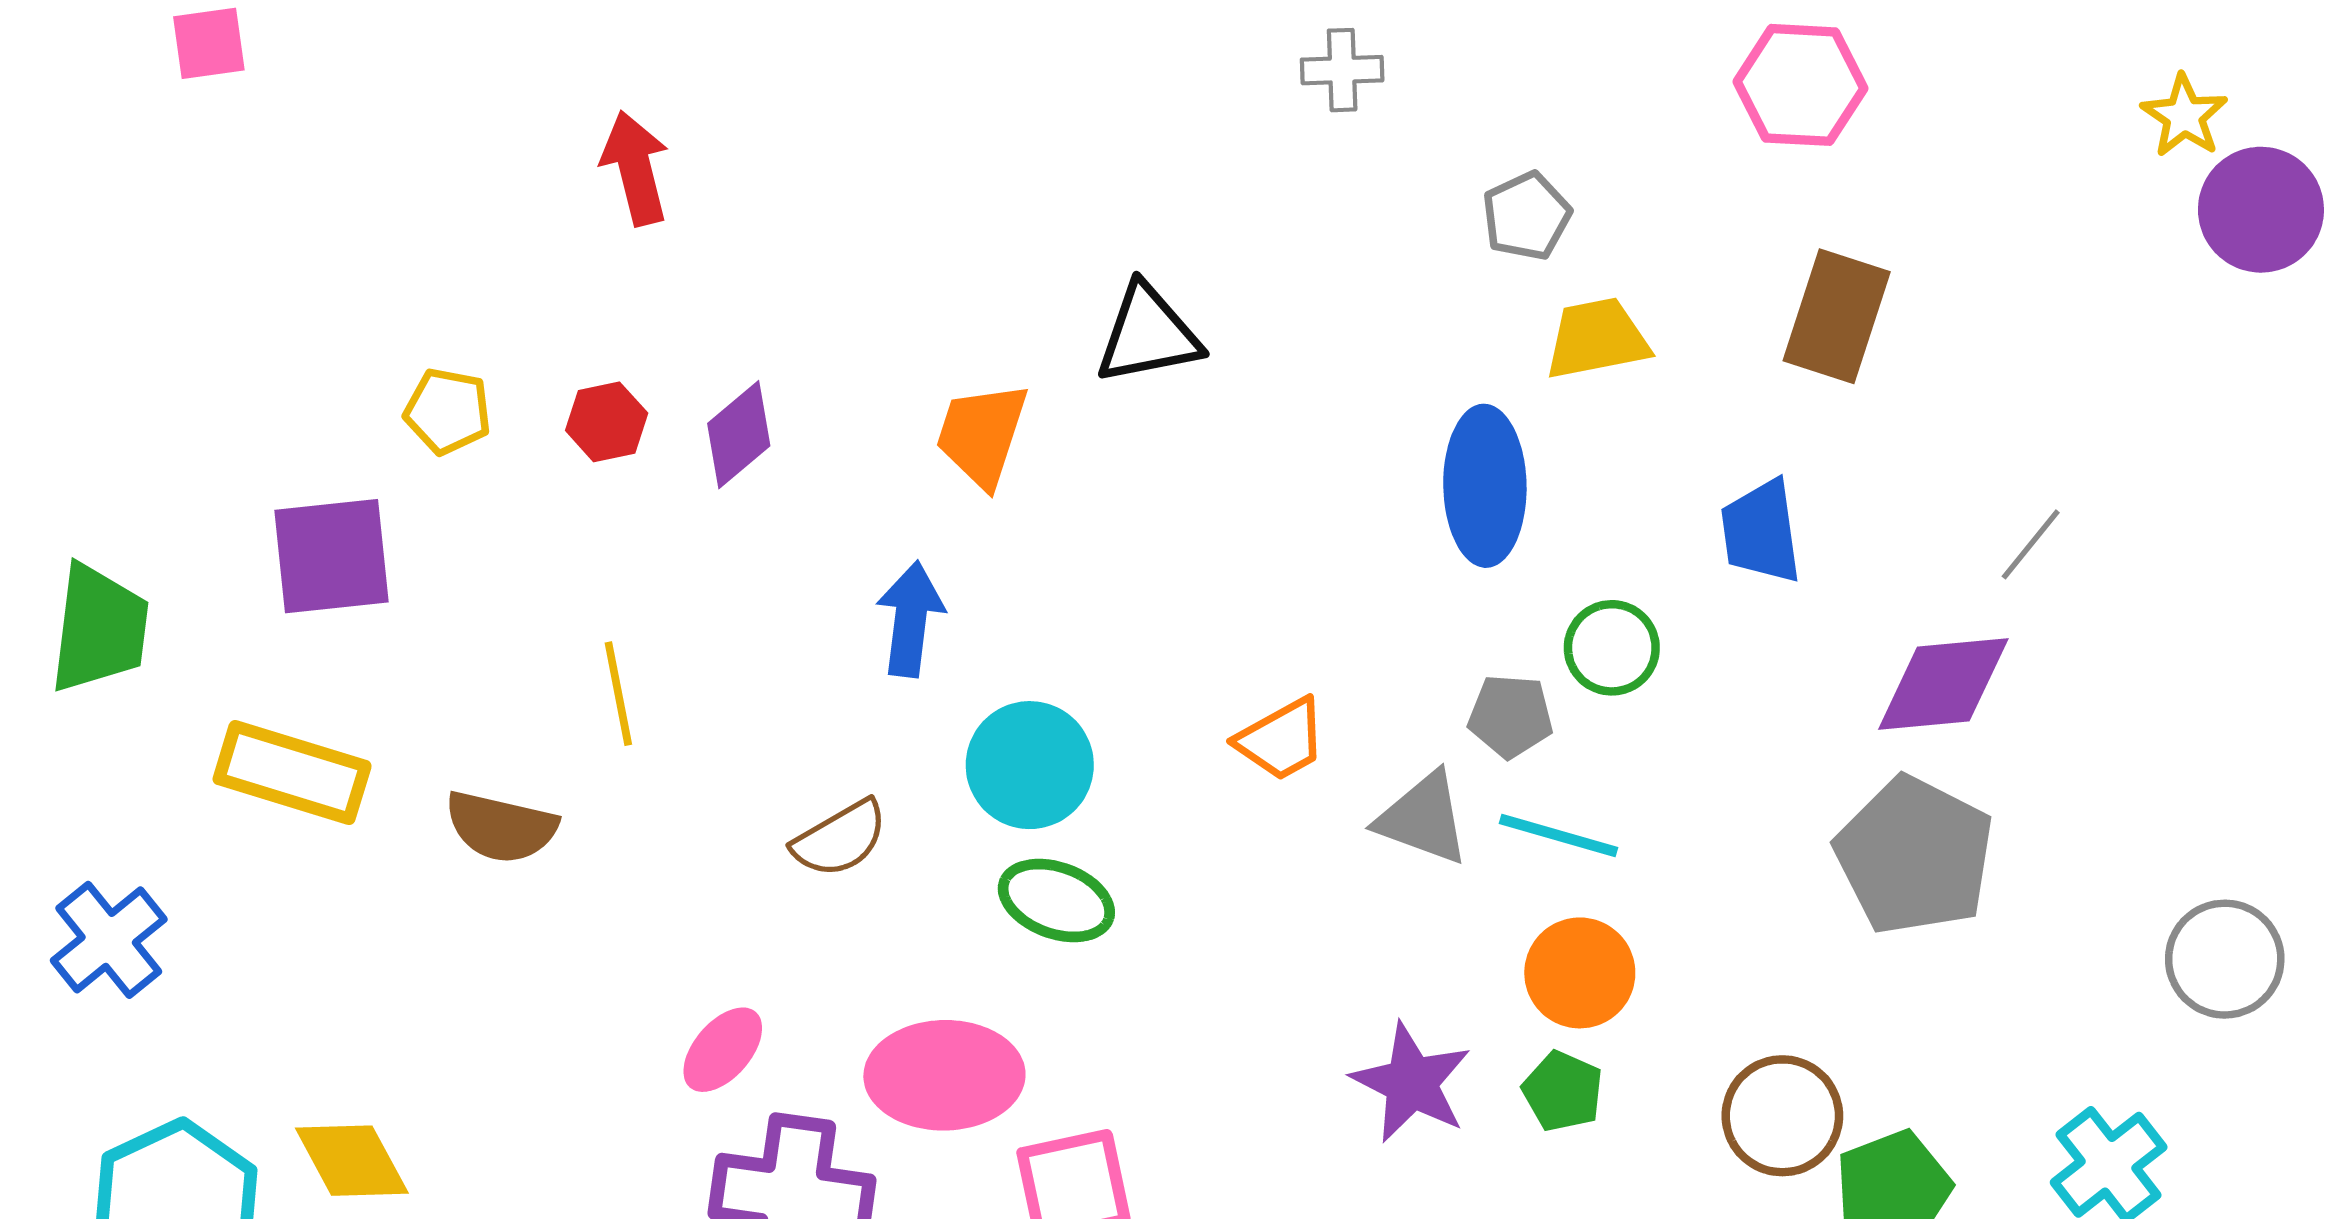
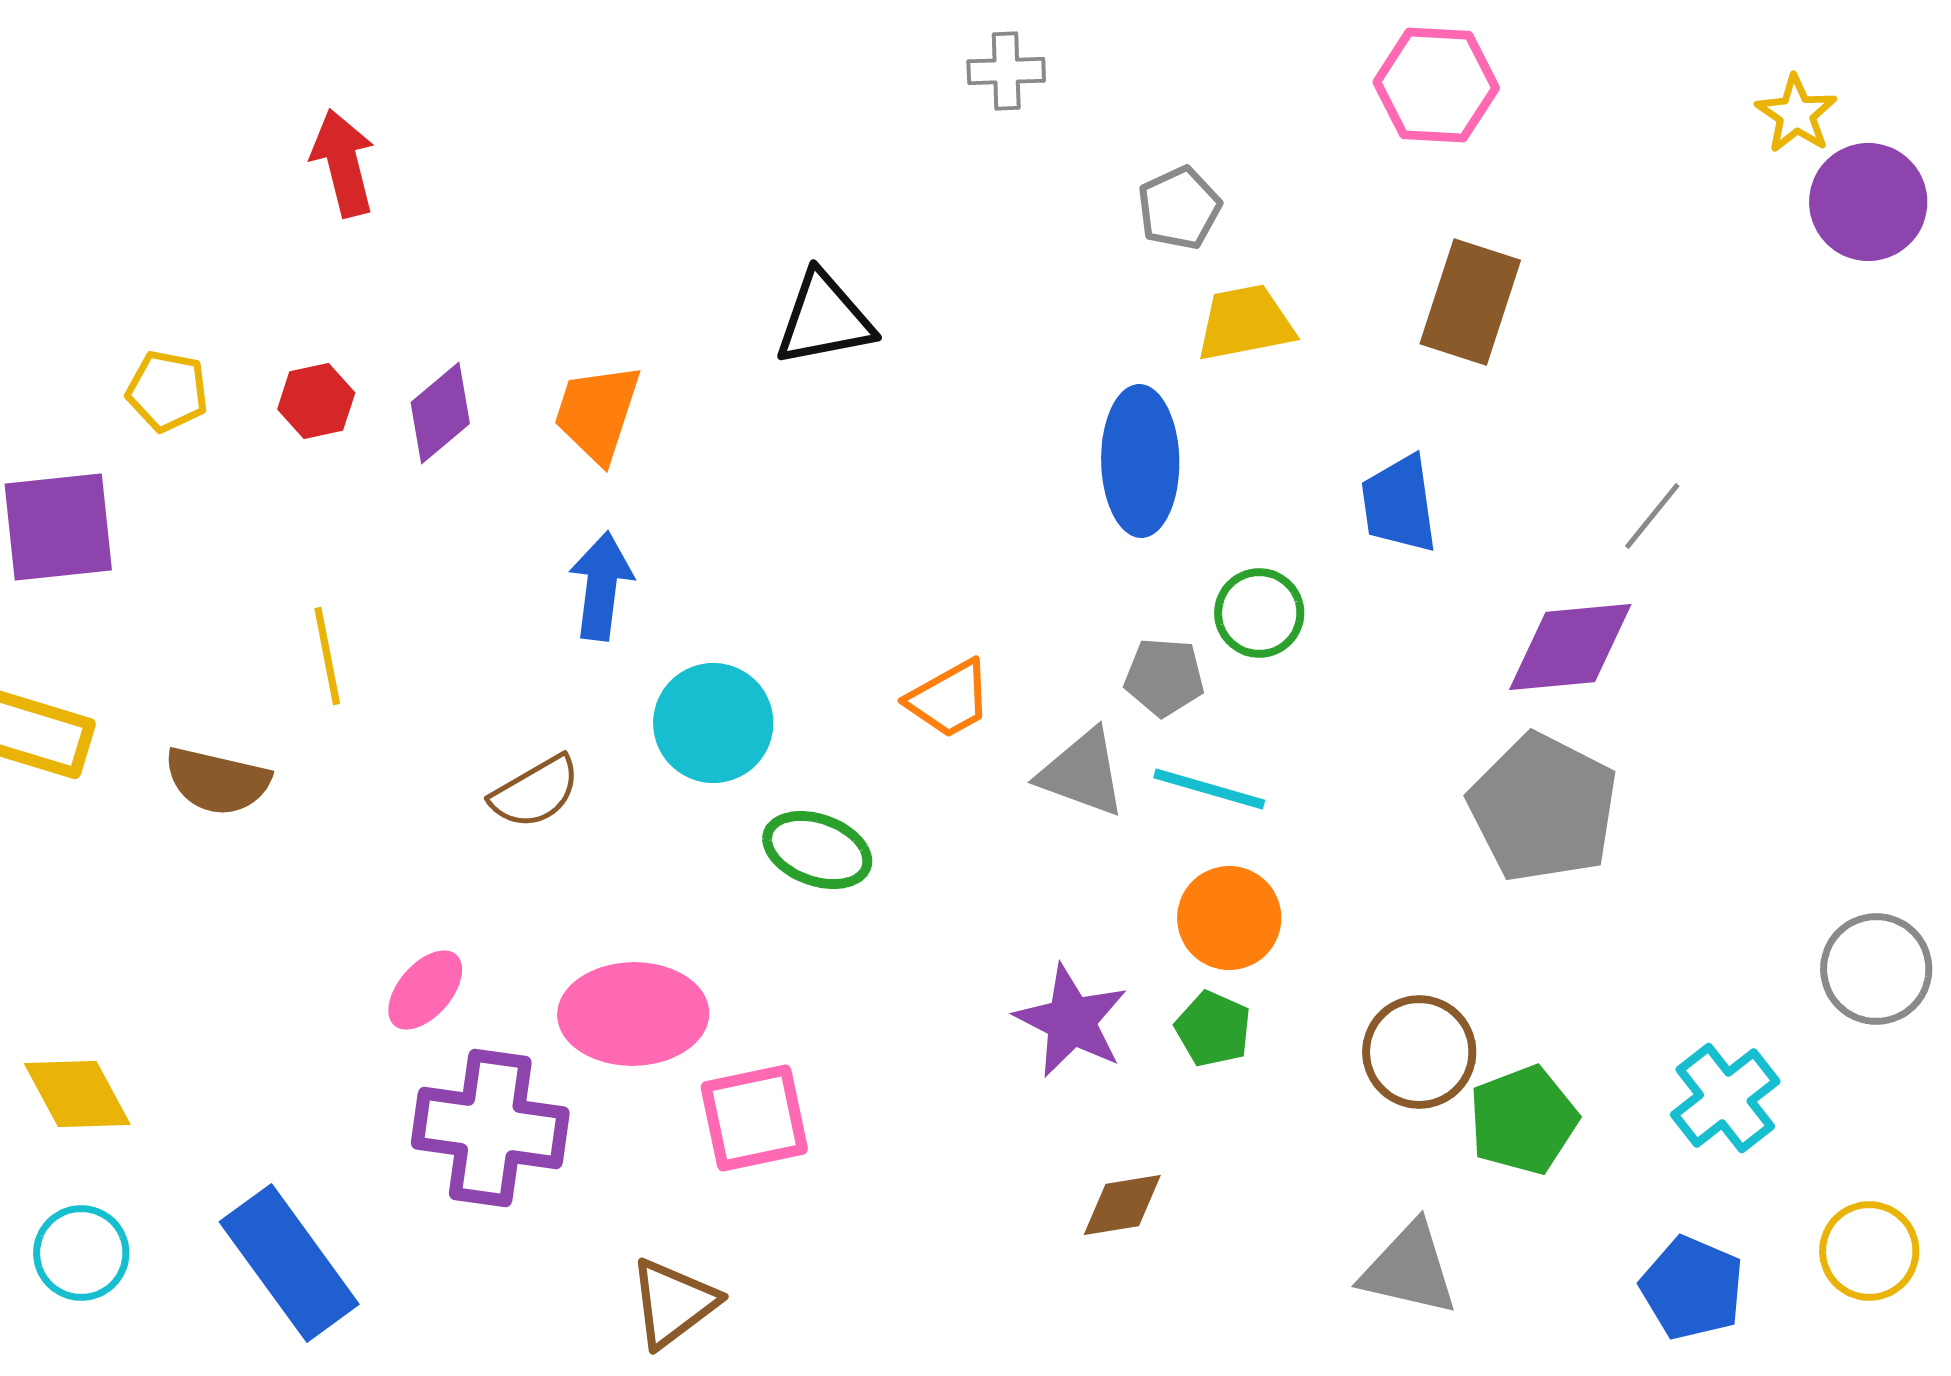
orange trapezoid: (982, 435) -> (597, 413), moved
green ellipse: (1056, 900) -> (817, 850), moved
gray circle: (2225, 959) -> (1876, 969), moved

